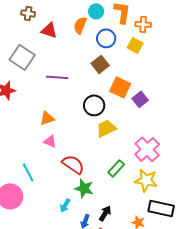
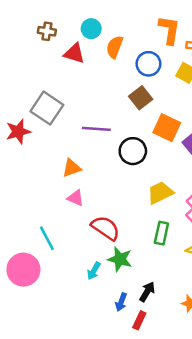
cyan circle: (96, 11) -> (91, 29), moved
gray square: (22, 57) -> (47, 108), moved
purple line: (57, 77) -> (96, 129), moved
yellow trapezoid: (106, 128) -> (160, 193), moved
green rectangle: (116, 168) -> (161, 233), turned -30
cyan arrow: (65, 205) -> (94, 271), moved

